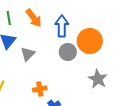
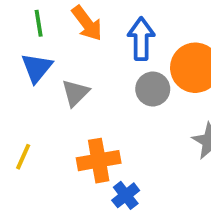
orange cross: (40, 89) -> (99, 161), size x1.5

